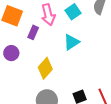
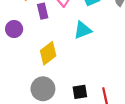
purple rectangle: (33, 32) -> (43, 11), turned -48

